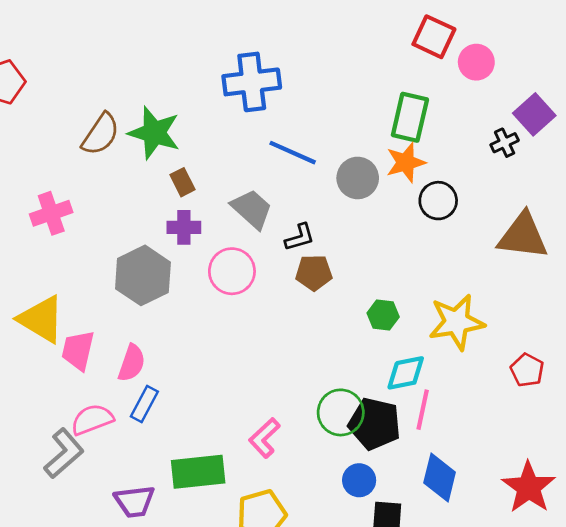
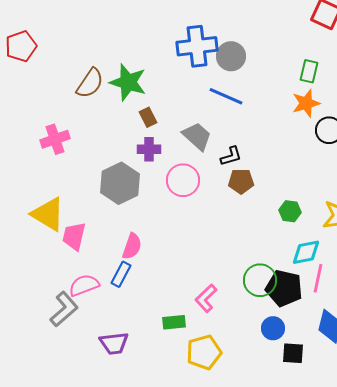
green rectangle: (410, 117) -> (309, 71), size x0.7
gray circle: (358, 178) -> (231, 56), moved
pink semicircle: (132, 363) -> (132, 246), moved
green rectangle: (198, 472) -> (174, 322), moved, size x0.6

